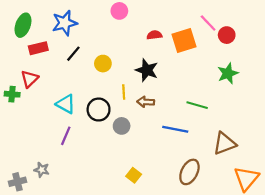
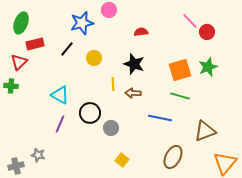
blue star: (65, 23) -> (82, 23), moved
orange square: (184, 41) -> (180, 70), moved
red triangle: (30, 79) -> (19, 62), moved
black circle: (99, 110) -> (90, 113), moved
gray circle: (122, 126) -> (111, 128), moved

